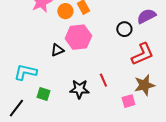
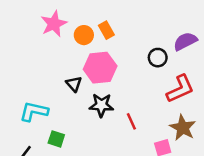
black triangle: (57, 50) -> (74, 84), turned -48
brown star: (144, 85) -> (183, 128), turned -30
black star: (79, 89) -> (101, 105), moved

